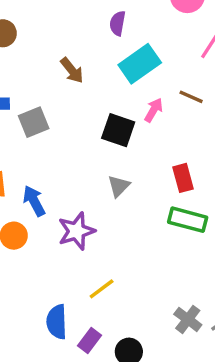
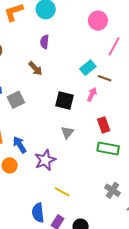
purple semicircle: (118, 23) -> (45, 42), moved
cyan rectangle: (140, 64) -> (88, 68), moved, size x0.7
pink arrow: (154, 110) -> (92, 94), moved
yellow line: (102, 289) -> (62, 192), turned 70
gray cross: (188, 319) -> (112, 190), moved

